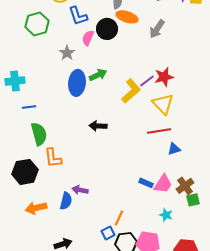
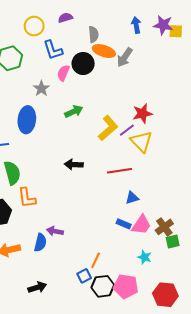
gray arrow: (157, 29) -> (125, 57), moved
purple line: (147, 81) -> (127, 130), moved
blue ellipse: (77, 83) -> (27, 120), moved
red line: (159, 131) -> (119, 171), moved
blue triangle: (174, 149) -> (132, 198), moved

